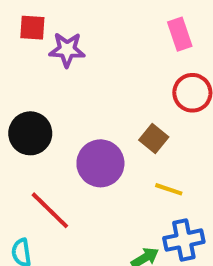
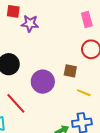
brown square: (154, 138) -> (70, 71), turned -32
yellow line: (169, 189) -> (84, 93), moved

